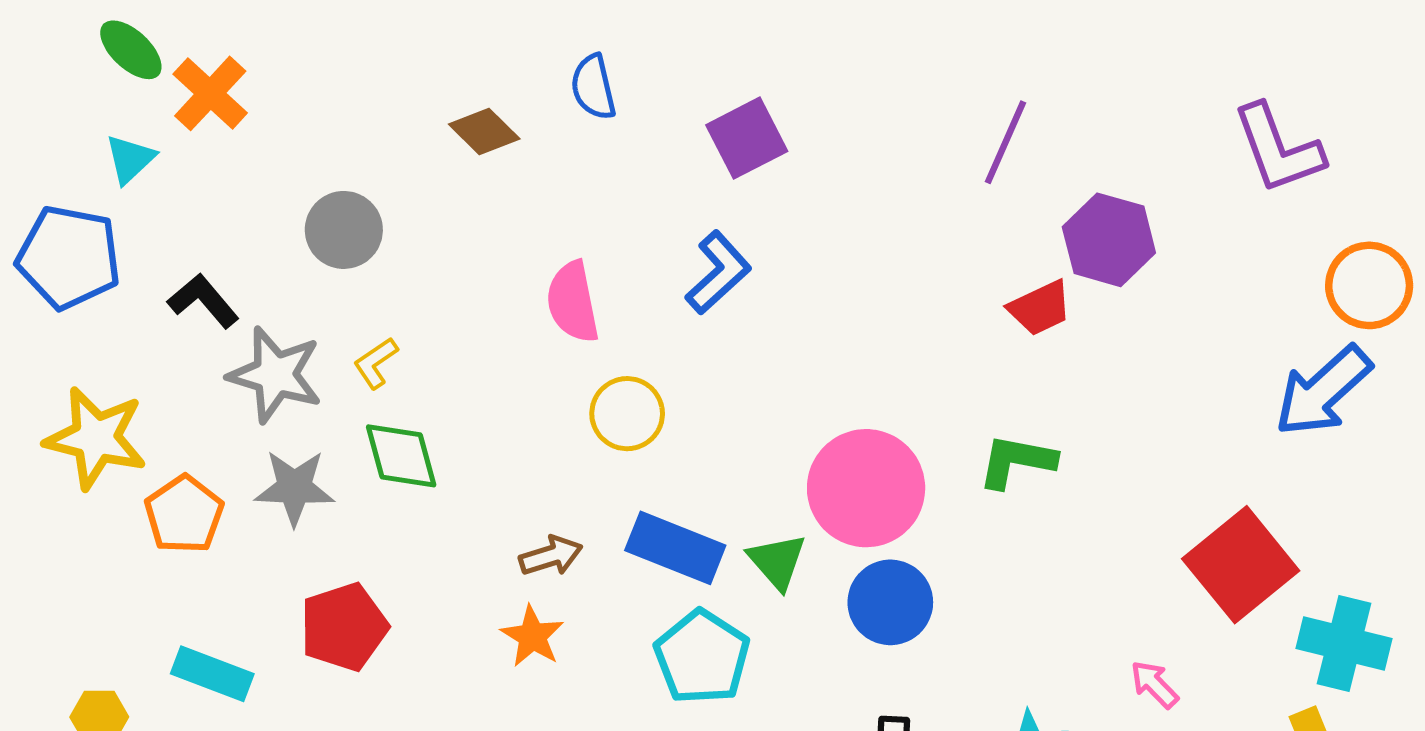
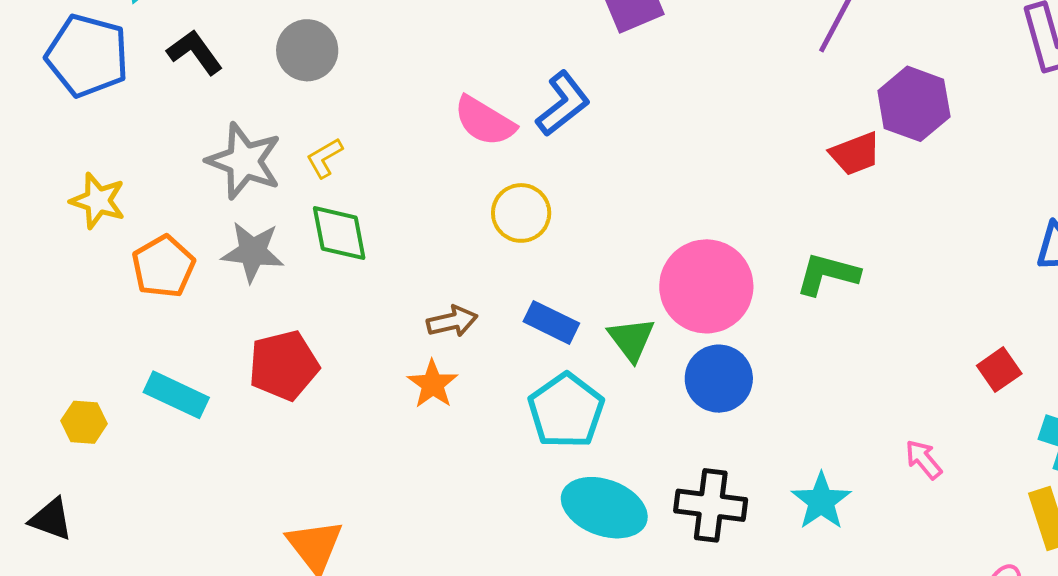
blue L-shape: (718, 273) -> (563, 104), moved
black L-shape: (203, 301) -> (195, 52), moved
pink semicircle: (573, 302) -> (485, 121), turned -52
yellow star: (96, 438) -> (98, 201), size x0.7
blue rectangle: (675, 548) -> (551, 322), size x0.7
red square: (1241, 565) -> (999, 370), size x0.5

